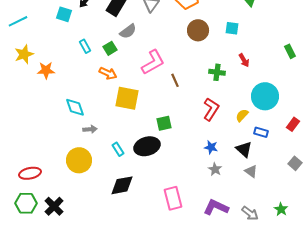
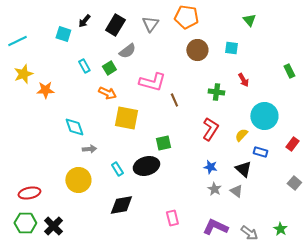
pink L-shape: (153, 62) -> (152, 82), turned 44
gray triangle: (251, 171) -> (236, 191), moved
pink rectangle: (173, 198) -> (172, 218), size x0.7

